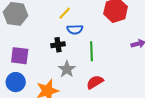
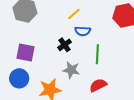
black cross: (58, 45) -> (65, 45), turned -32
gray star: (67, 69) -> (71, 70), turned -30

